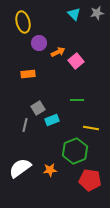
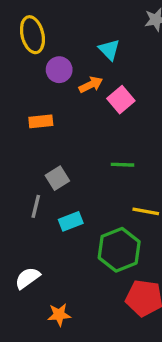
cyan triangle: (74, 14) -> (109, 50), moved
cyan rectangle: (52, 120) -> (71, 221), moved
white semicircle: (20, 168) -> (27, 278), size x0.7
orange star: (50, 170) -> (59, 315), moved

